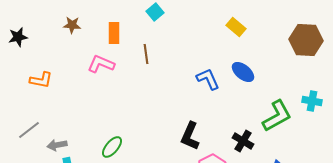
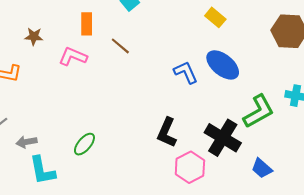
brown star: (72, 25) -> (34, 36), moved
brown line: (146, 54) -> (120, 46), turned -42
blue ellipse: (243, 72) -> (223, 65), size x1.4
black cross: (243, 141) -> (223, 138), size x1.6

